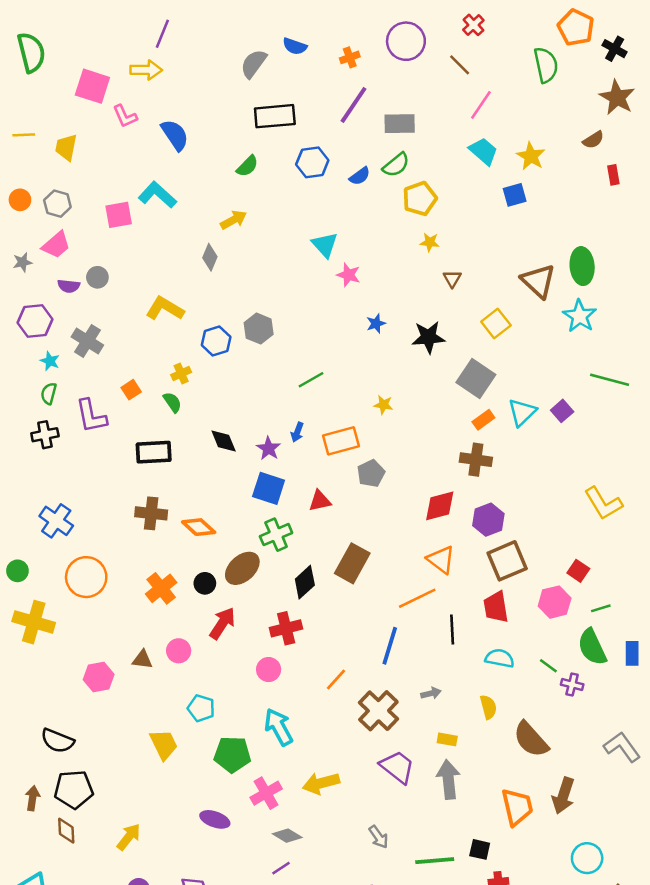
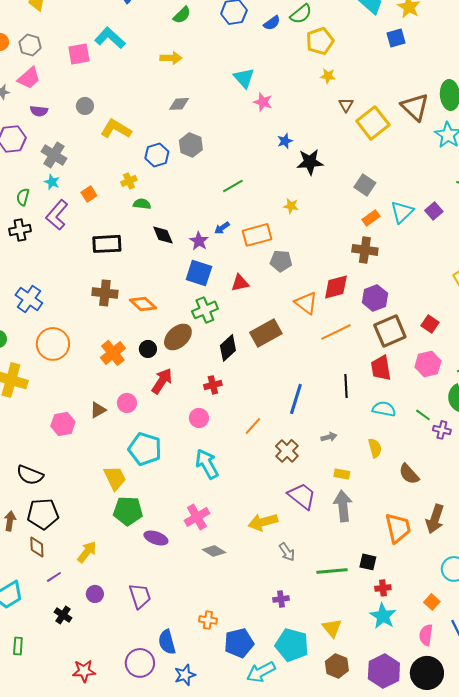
yellow arrow: (234, 220) -> (171, 58), turned 30
gray diamond: (210, 257) -> (179, 104), moved, turned 65
gray circle: (97, 277) -> (85, 106), moved
yellow square: (496, 324) -> (373, 123), moved, size x1.4
black star: (428, 337) -> (310, 162), moved
cyan star: (50, 361) -> (52, 182), moved
gray square: (476, 378) -> (365, 185), size x0.7
green semicircle: (172, 402) -> (142, 204), moved, turned -48
purple L-shape: (91, 416) -> (57, 215), turned 52
blue arrow: (297, 432) -> (222, 228), turned 35
gray pentagon: (371, 473) -> (281, 261), turned 30
orange triangle: (441, 560) -> (306, 303), moved
brown rectangle: (352, 563) -> (266, 333), turned 32
red square: (578, 571) -> (430, 324), moved
orange line: (417, 598) -> (336, 332), moved
red cross: (286, 628) -> (213, 385), size x0.7
brown triangle: (142, 660) -> (98, 410), turned -36
cyan pentagon: (201, 708) -> (145, 449), size x1.5
brown cross: (378, 711) -> (287, 451), size x0.7
brown semicircle: (531, 739) -> (409, 474), size x0.7
green pentagon: (232, 754) -> (128, 511), moved
yellow arrow: (321, 783) -> (263, 522), moved
purple line: (281, 868) -> (54, 577), moved

